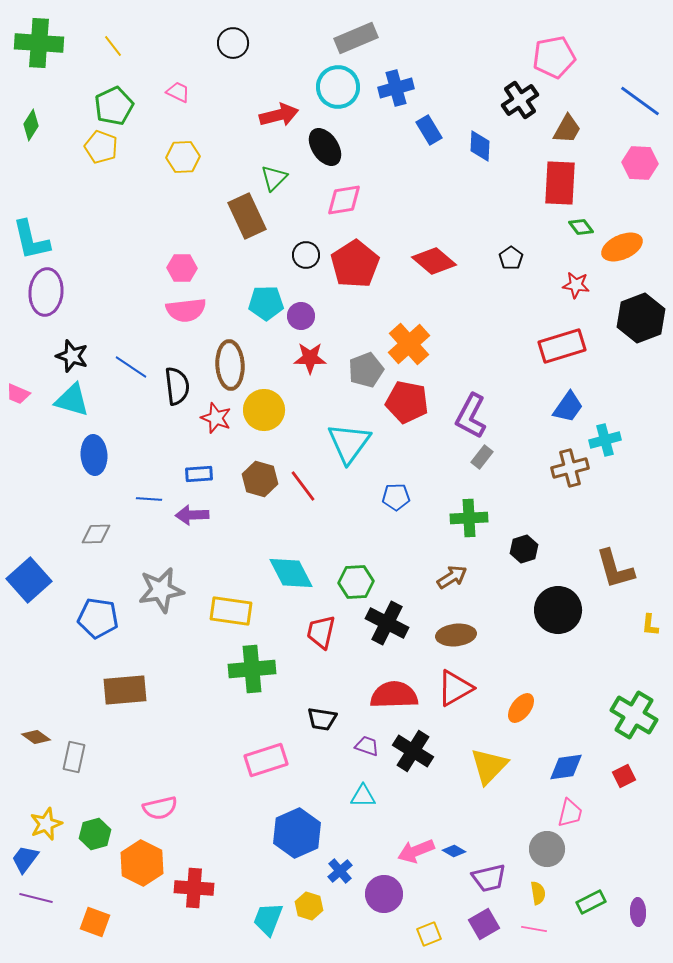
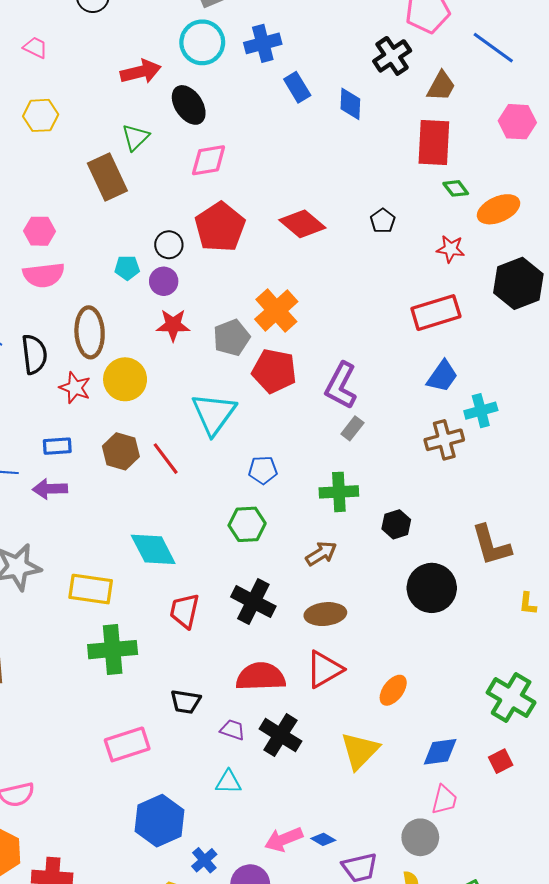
blue line: (640, 101) -> (493, 48), moved
black circle: (306, 255) -> (169, 245), moved
cyan pentagon: (266, 303) -> (127, 268), size x0.7
green hexagon: (356, 582) -> (247, 524), moved

